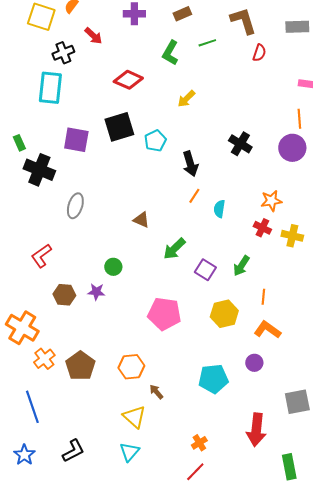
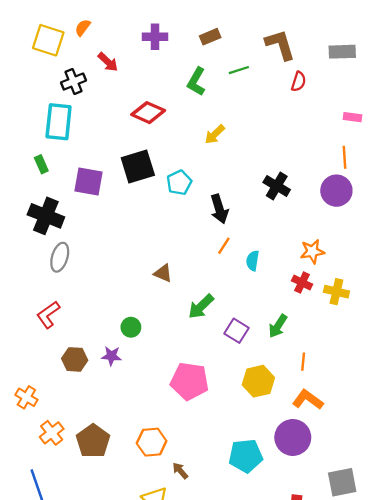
green rectangle: (19, 143) -> (41, 164), moved
gray ellipse: (75, 206) -> (60, 257), moved
orange cross: (22, 328) -> (26, 397), size x0.6
purple circle: (254, 363) -> (293, 437), size x1.8

